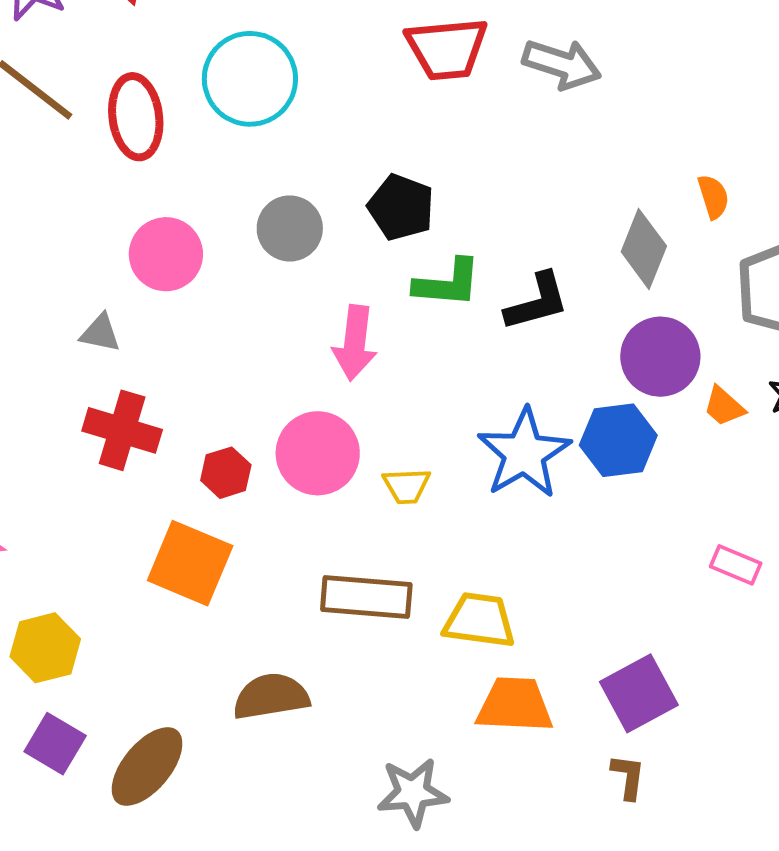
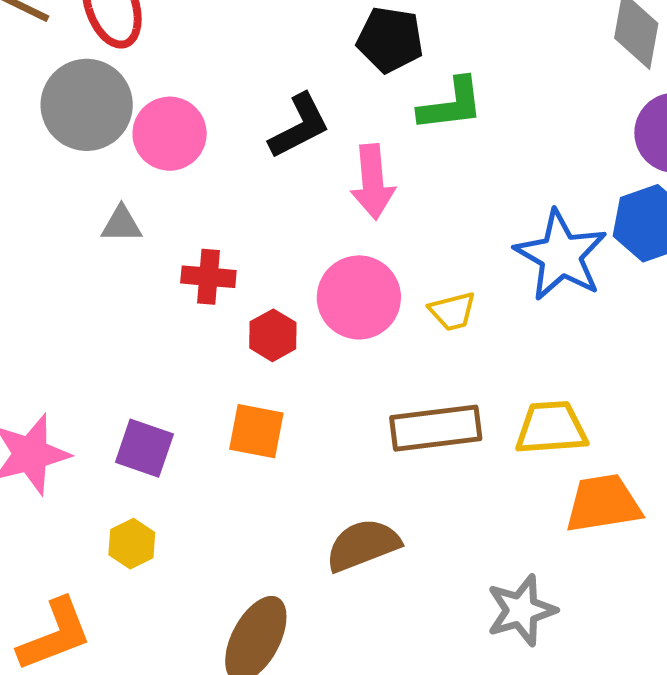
gray circle: (290, 228) -> (87, 105), moved, size x1.4
black L-shape: (537, 302) -> (299, 126), moved
red cross: (122, 430) -> (208, 277), moved, size x0.7
orange square: (190, 563) -> (256, 431), size x0.7
yellow hexagon: (45, 648) -> (132, 544), size x0.7
purple square: (55, 744) -> (144, 448), moved

